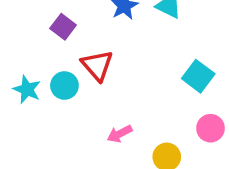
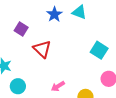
cyan circle: (64, 86) -> (18, 86), moved

